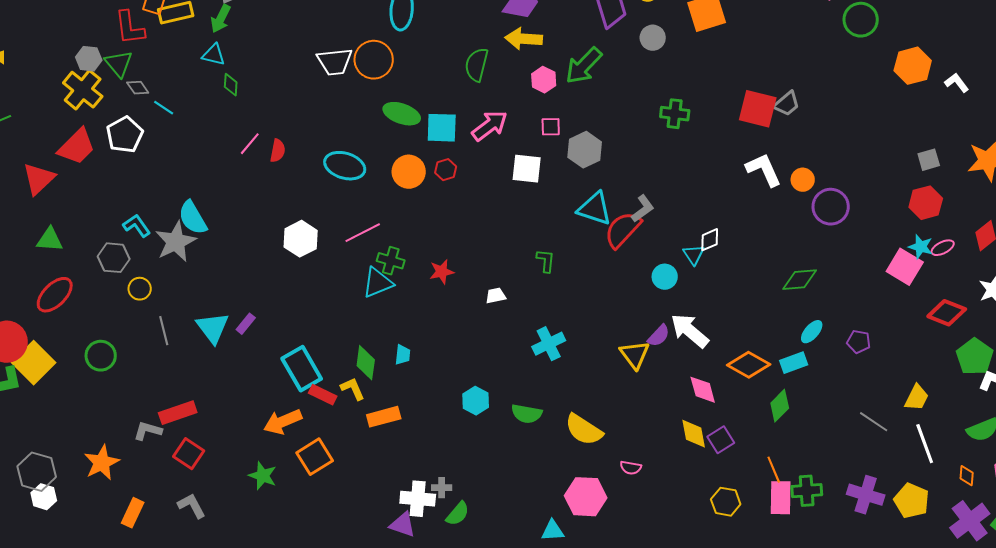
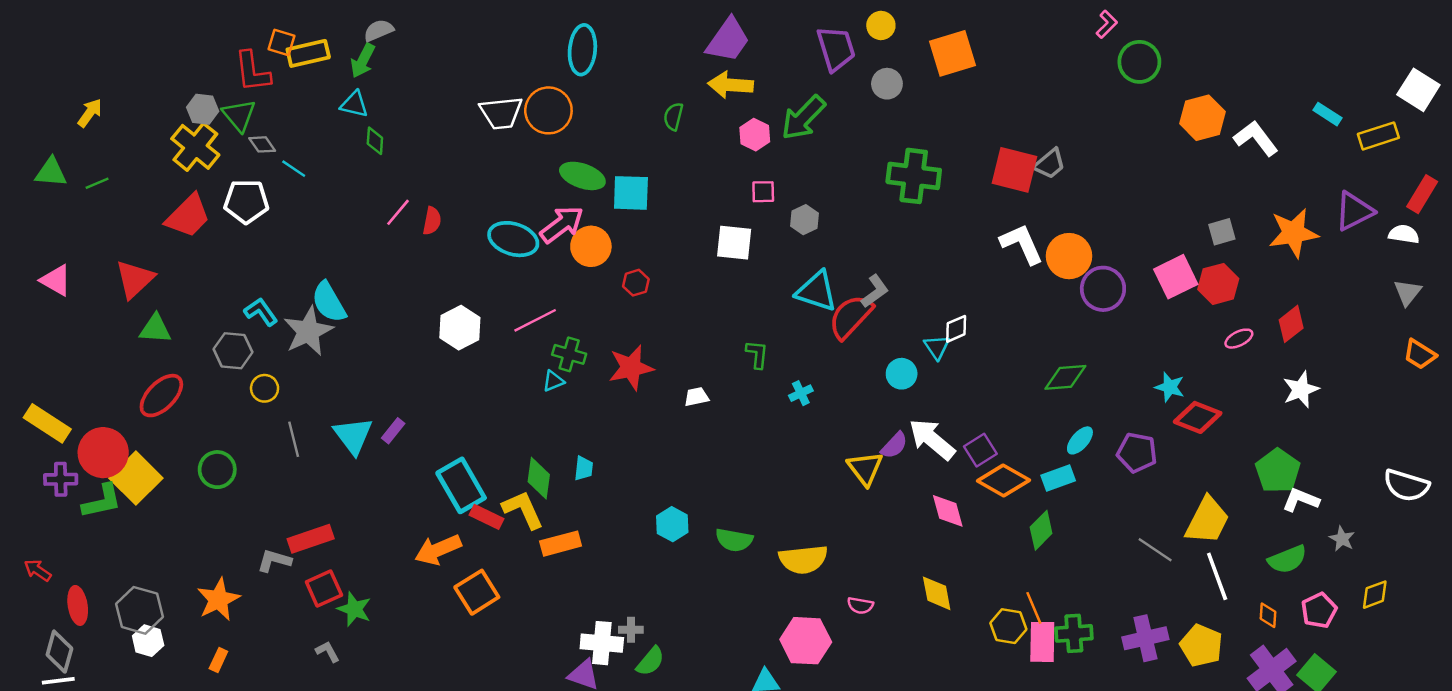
green semicircle: (477, 65) -> (673, 116), size x0.7
white L-shape: (957, 83) -> (1256, 138), size x1.5
green cross: (675, 114) -> (914, 176), size x1.5
pink arrow: (490, 126) -> (562, 224), moved
white pentagon: (125, 135) -> (246, 201), turned 30
gray hexagon: (585, 150) -> (804, 220), size x0.7
red hexagon: (446, 170) -> (636, 283), moved
red triangle: (39, 179) -> (135, 279), moved
orange circle: (803, 180) -> (1069, 256), size x1.6
cyan star: (921, 247) -> (1170, 387), moved
pink square: (905, 267) -> (1176, 277), moved, turned 33
red star: (442, 272) -> (631, 368), size x1.5
cyan triangle: (378, 283) -> (553, 381), size x0.6
red diamond: (947, 313) -> (1198, 417), moved
purple pentagon: (859, 342) -> (1137, 453), size x1.4
cyan cross: (549, 344) -> (801, 393), moved, size x0.6
yellow L-shape: (353, 389) -> (523, 510), size x1.4
yellow trapezoid: (917, 398) -> (1207, 521), size x1.5
yellow semicircle: (584, 430) -> (803, 559), turned -39
yellow diamond: (694, 434) -> (937, 593), moved
purple square: (721, 440) -> (980, 450), moved
red square: (189, 454) -> (324, 588), turned 32
green star: (263, 476) -> (354, 609), moved
purple cross: (866, 495) -> (1145, 638), turned -30
yellow hexagon: (726, 502) -> (1008, 626), moved
gray L-shape: (192, 506) -> (328, 652), size x0.7
orange rectangle: (133, 513) -> (218, 660), moved, size x0.7

